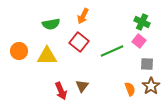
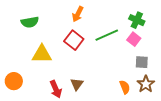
green semicircle: (51, 24) -> (30, 22), moved
orange circle: (19, 51) -> (14, 81), moved
green line: (112, 51) -> (107, 35), moved

